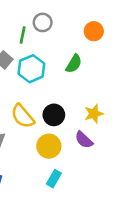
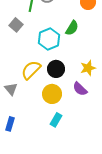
cyan hexagon: (31, 69) -> (49, 39), moved
yellow semicircle: (23, 116) -> (31, 70), turned 85

